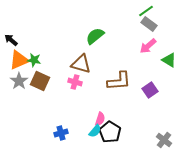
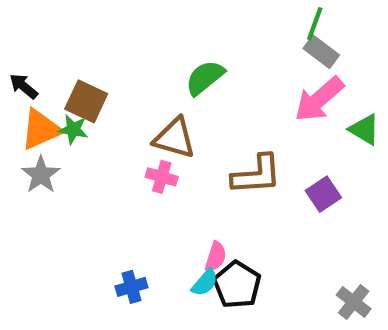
green line: (146, 11) -> (315, 24), turned -35
pink arrow: (148, 46) -> (319, 99), size x1.4
brown square: (40, 81) -> (86, 101), moved

